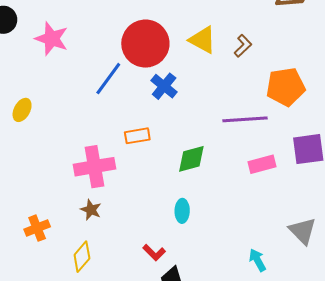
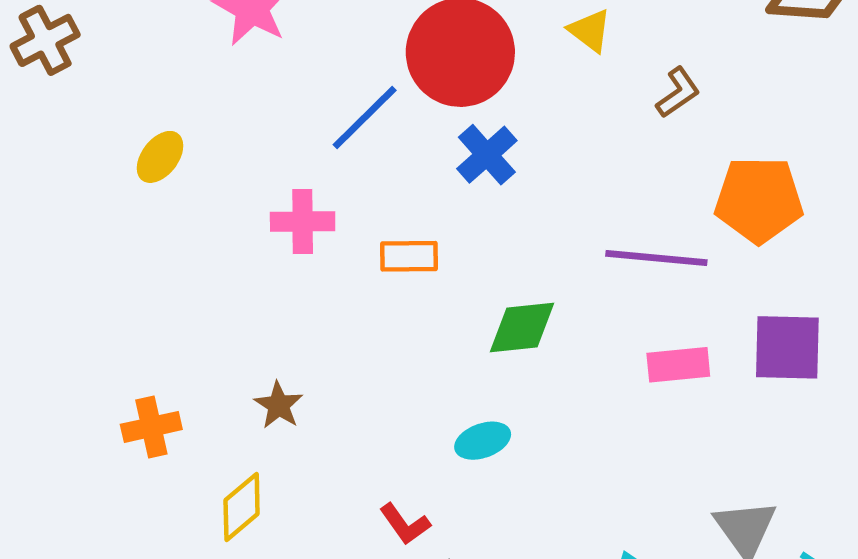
yellow triangle: (203, 40) -> (590, 31), moved, size x0.7
pink cross: (94, 167) -> (303, 221), moved, size x0.7
cyan ellipse: (182, 211) -> (483, 441), turned 60

